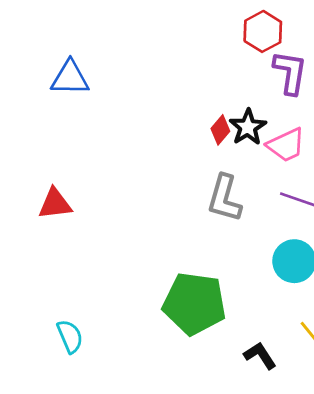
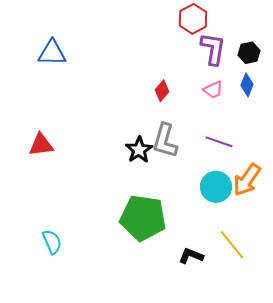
black star: (248, 127) -> (139, 150), moved
pink trapezoid: (286, 145) -> (213, 90), moved, size x0.7
black L-shape: (260, 356) -> (191, 256), turned -35

